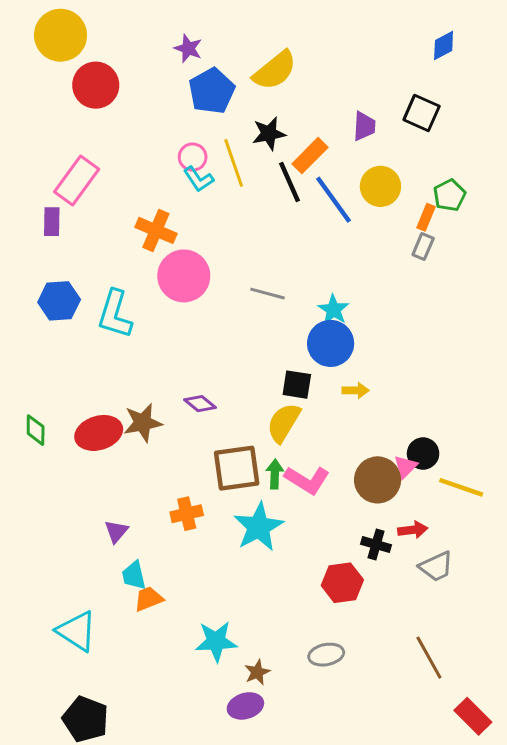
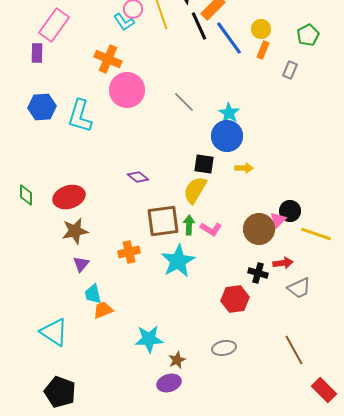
cyan L-shape: (198, 179) -> (124, 22), moved
yellow circle: (380, 186) -> (261, 29), size x0.7
orange rectangle: (426, 217) -> (263, 50), moved
gray line: (267, 294) -> (184, 102), turned 30
brown star: (143, 423) -> (75, 231), moved
pink L-shape: (307, 480) -> (211, 229), size x0.7

